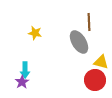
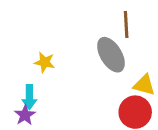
yellow star: (35, 33) -> (45, 62), moved

